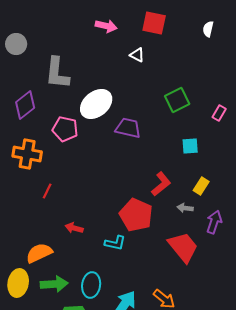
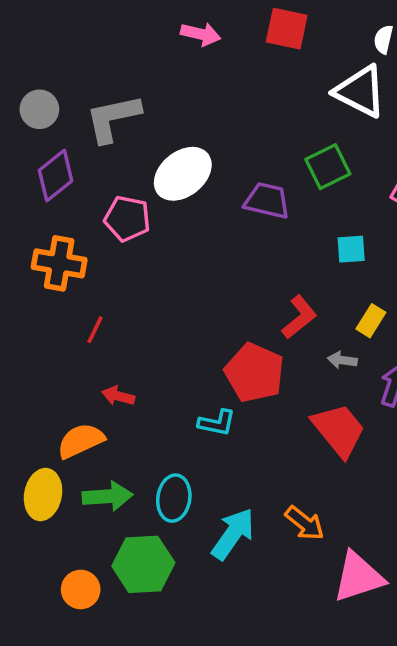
gray circle: (16, 44) -> (39, 109), moved
white triangle: (137, 55) -> (360, 91), moved, size x2.0
gray L-shape: (57, 73) -> (113, 118), turned 72
purple trapezoid: (128, 128) -> (267, 201), moved
red arrow: (74, 228) -> (118, 396), moved

